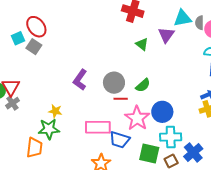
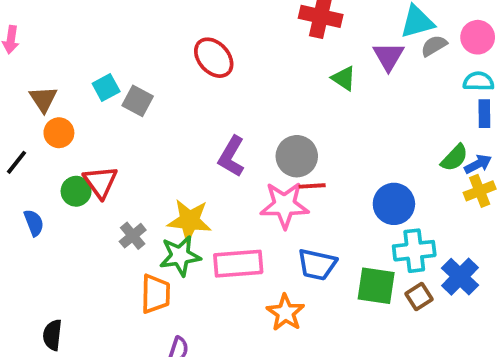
gray semicircle: (199, 23) -> (434, 46), moved, turned 64
red ellipse: (36, 27) -> (214, 58), moved
green semicircle: (143, 85) -> (454, 158), moved
gray cross: (12, 103) -> (133, 236), moved
yellow star: (55, 111) -> (189, 221), size x1.6
pink star: (137, 118) -> (284, 205), moved, turned -30
pink rectangle: (98, 127) -> (238, 264), moved

